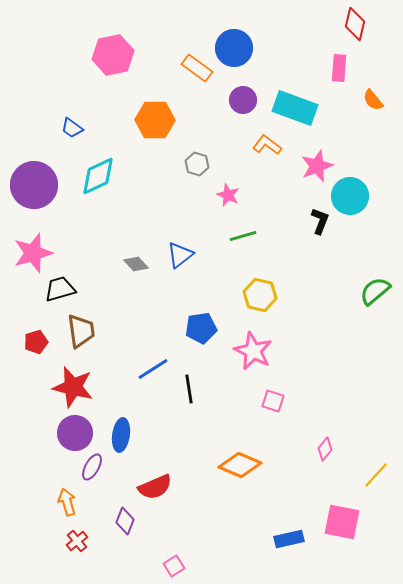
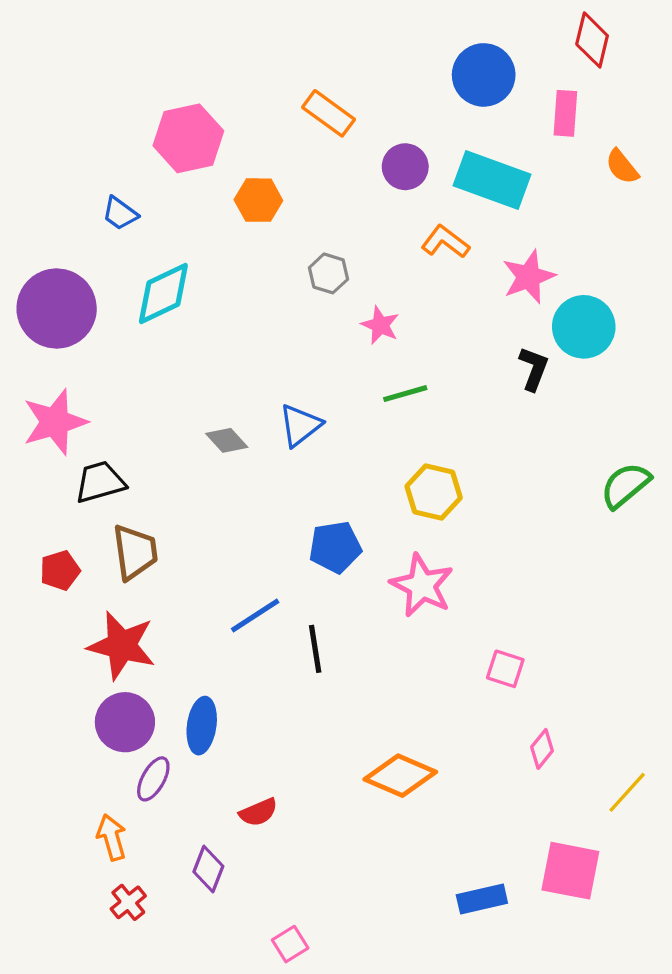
blue circle: (234, 48) -> (484, 75), moved
pink hexagon: (113, 55) -> (188, 138), moved
orange hexagon: (155, 120) -> (258, 200), size x0.7
pink square: (273, 401) -> (505, 669), moved
red semicircle: (155, 487) -> (258, 812), size x0.7

